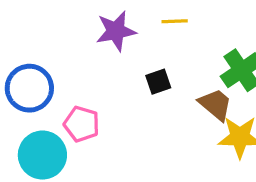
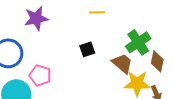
purple star: (116, 31) -> (36, 18), moved

